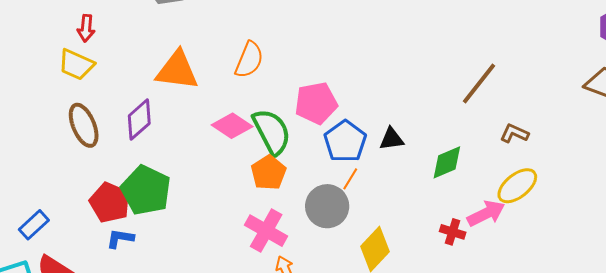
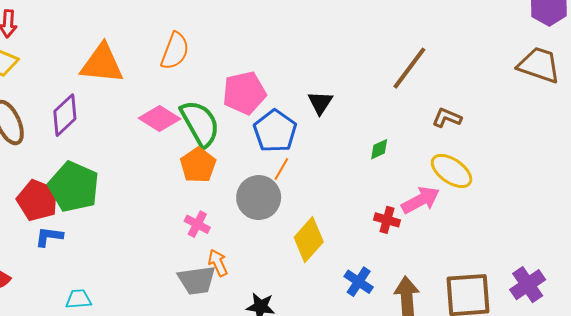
black triangle: (391, 139) -> (320, 103), moved, turned -48
green diamond: (447, 162) -> (379, 149), size x0.6
yellow ellipse: (517, 186) -> (451, 171), turned 75
pink cross: (266, 231) -> (197, 224), size x0.6

